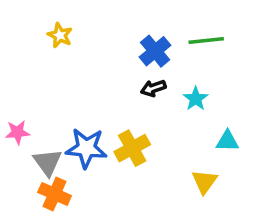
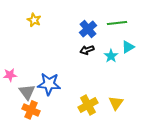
cyan triangle: (227, 141) -> (128, 47), moved, turned -32
yellow cross: (132, 148) -> (88, 105), moved

